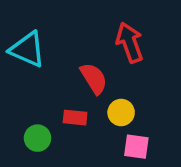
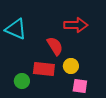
red arrow: (130, 43) -> (76, 25), turned 110
red rectangle: (75, 118) -> (44, 69), size x1.5

